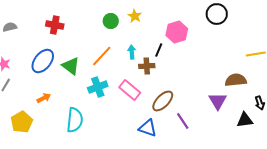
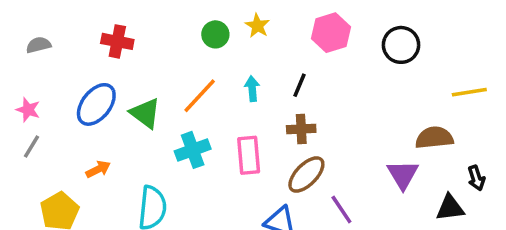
black circle: (217, 14) -> (401, 45), moved
pink hexagon: (177, 32) -> (331, 33), moved
brown cross: (147, 66) -> (301, 129), moved
pink rectangle: (130, 90) -> (249, 155), turned 45

